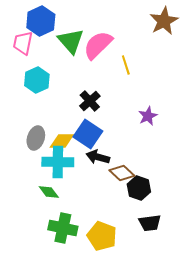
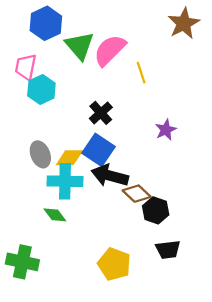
pink trapezoid: (23, 43) -> (26, 67), moved
gray ellipse: (36, 138) -> (40, 154), turned -40
black arrow: (98, 157) -> (110, 176), size x1.4
green cross: (63, 228) -> (22, 262), moved

